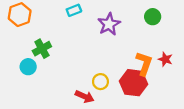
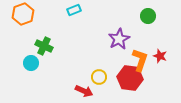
purple star: (109, 24) -> (119, 39), moved
green cross: (42, 49) -> (44, 46), turned -36

